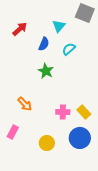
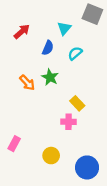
orange arrow: (25, 104) -> (27, 83), moved
yellow rectangle: (84, 112) -> (77, 103), moved
blue circle: (80, 138) -> (87, 167), moved

